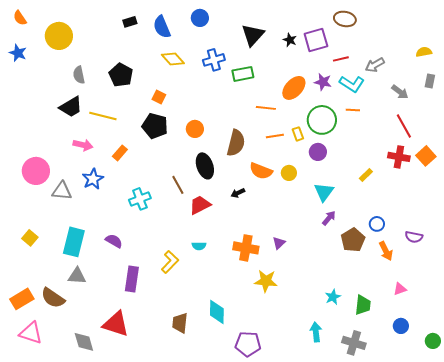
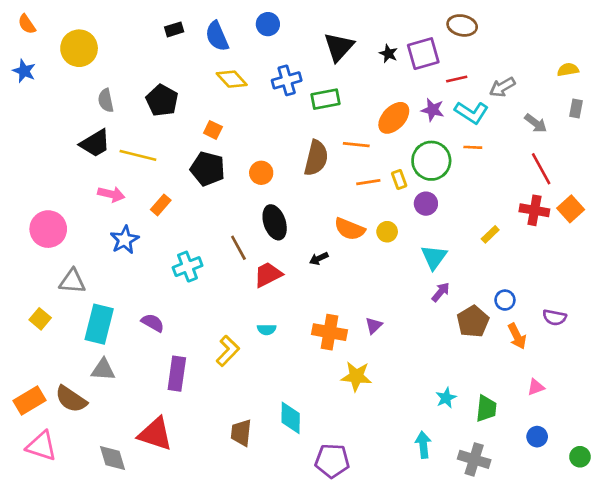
brown semicircle: (236, 143) -> (316, 158), moved
gray triangle: (62, 191) -> (72, 281), moved

